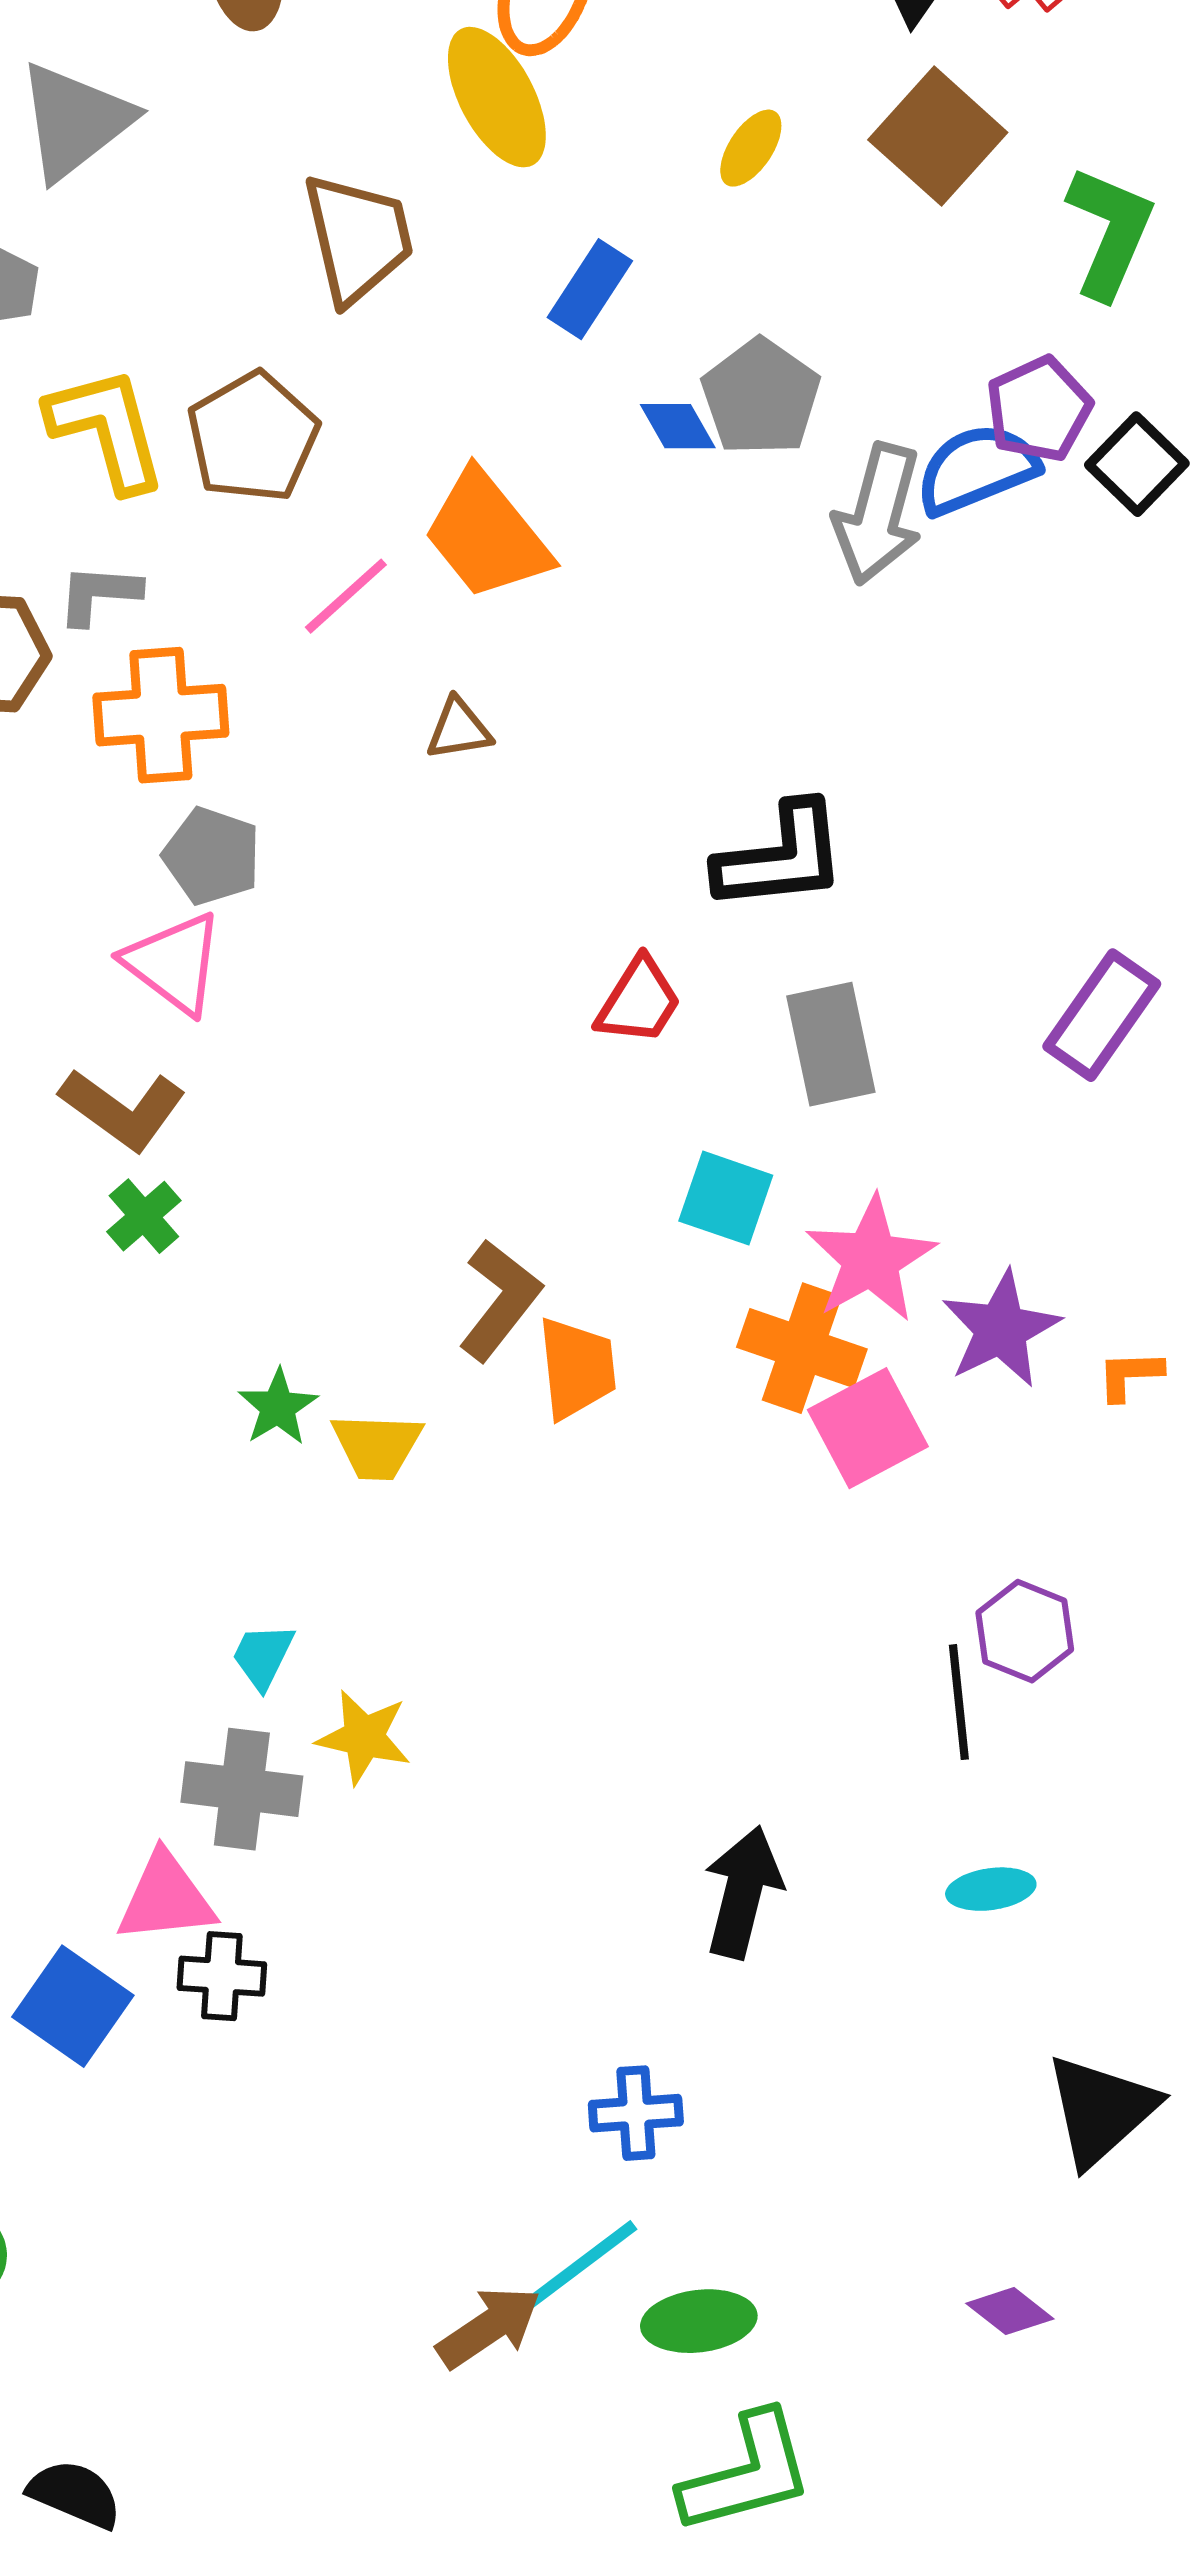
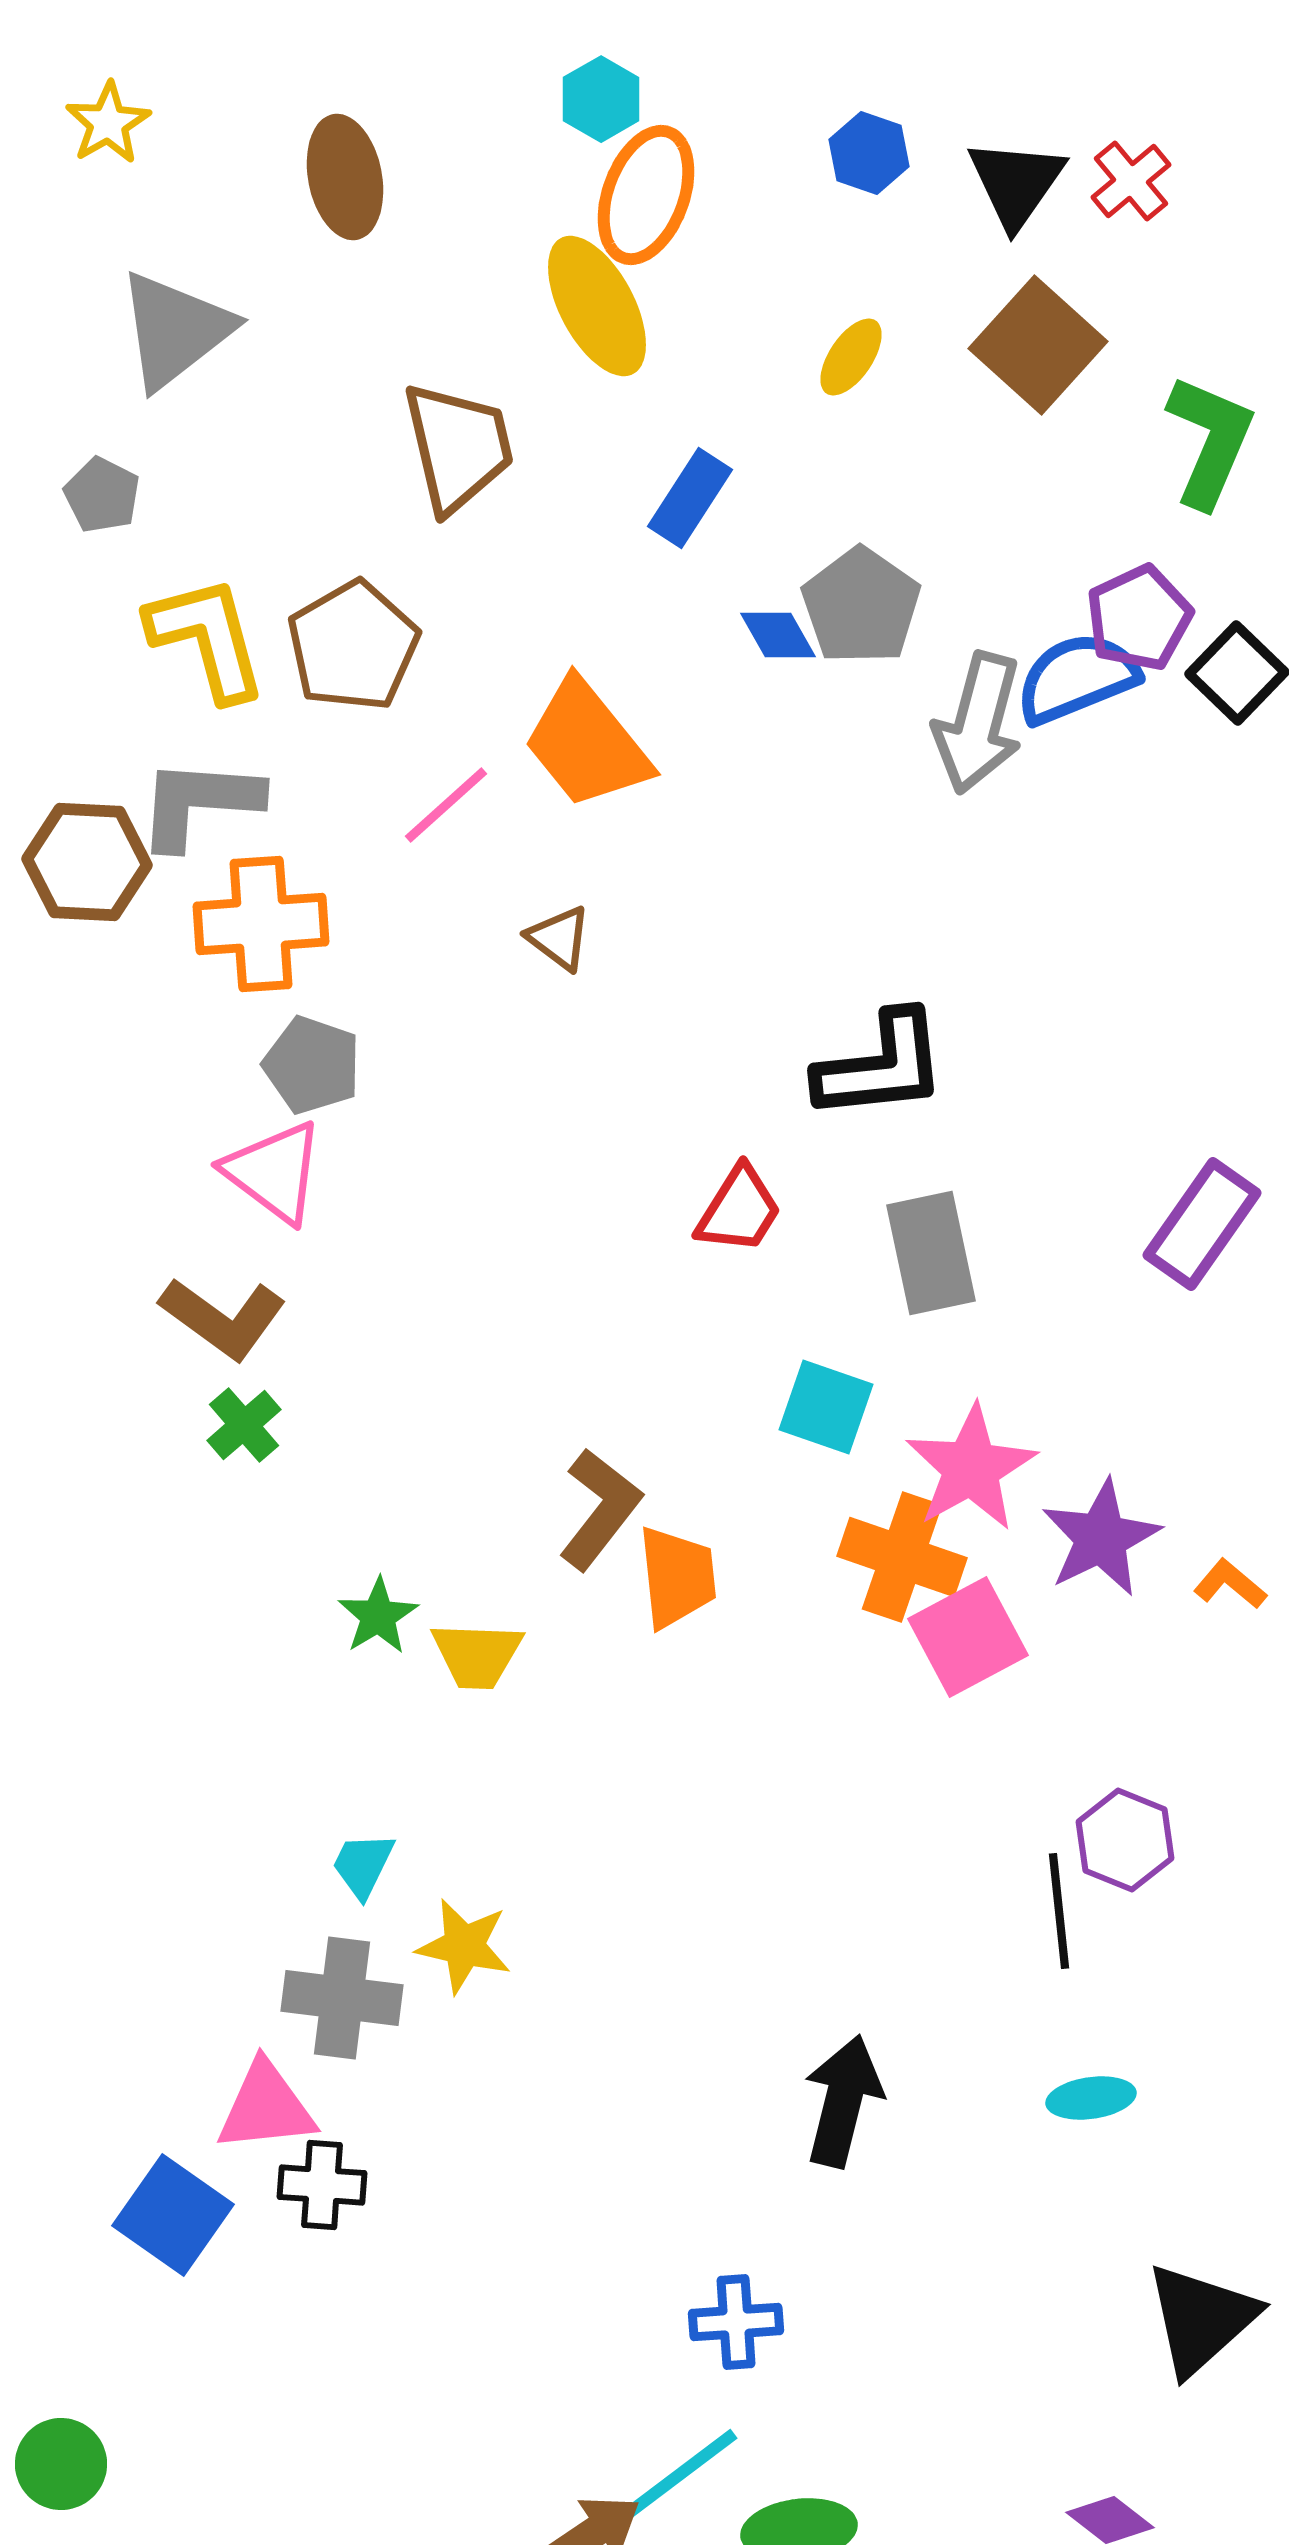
gray L-shape: (99, 594) -> (199, 803), size x1.5
brown triangle: (459, 729) -> (559, 938), turned 46
orange L-shape: (1130, 1375) -> (1230, 1584), turned 42

